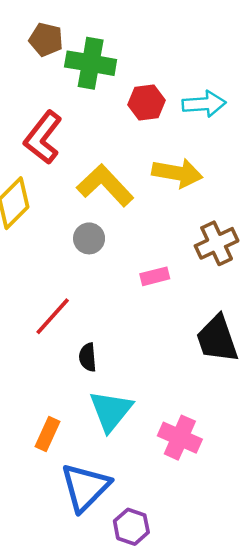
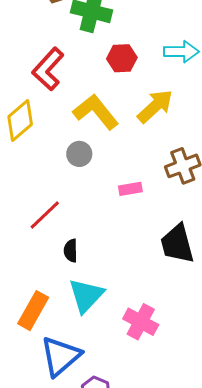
red hexagon: (146, 103) -> (122, 58), moved
yellow arrow: (177, 173) -> (155, 106), turned -57
orange rectangle: (47, 434) -> (33, 311), size x1.4

